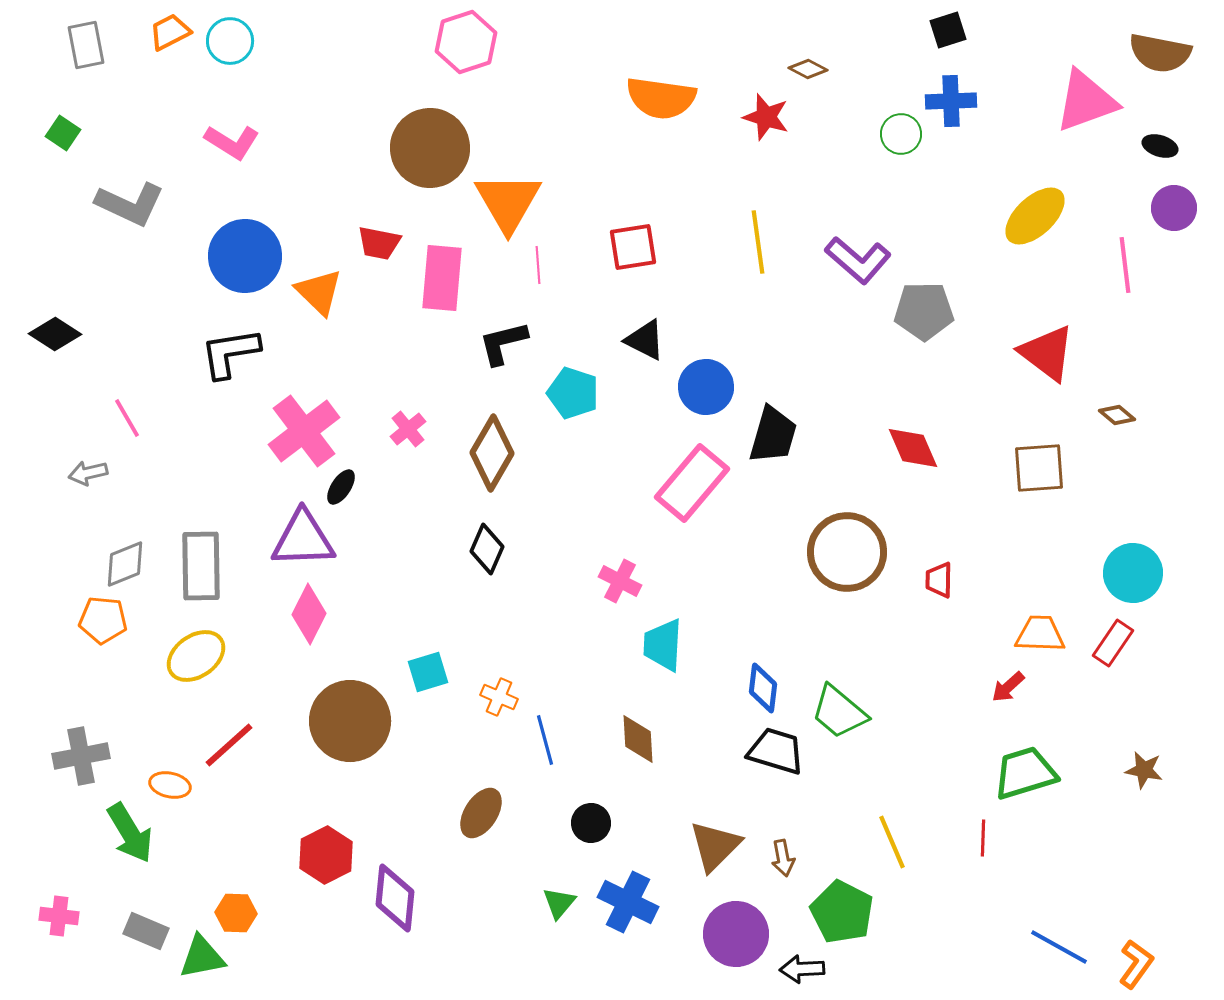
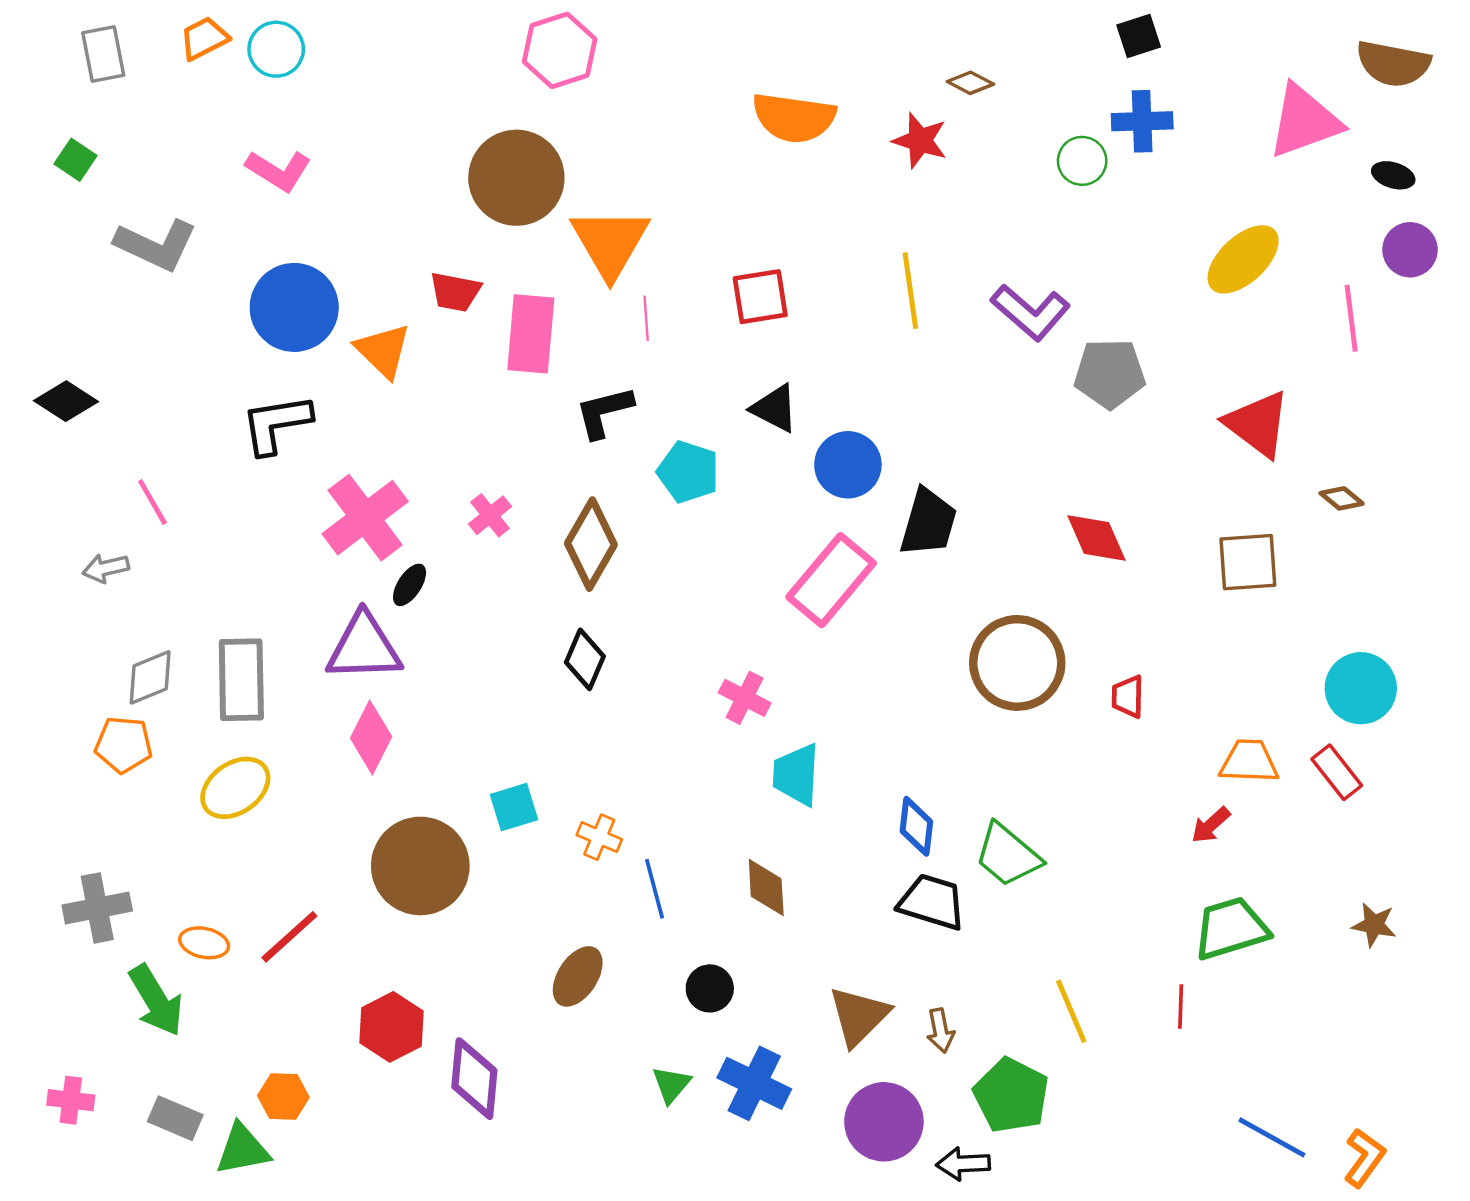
red rectangle: (1113, 643) -> (1337, 772), turned -72
red line: (229, 745) -> (289, 937), moved

